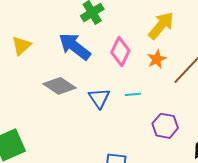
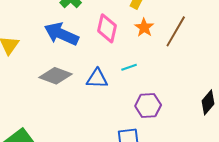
blue triangle: (99, 98) -> (97, 79), turned -40
purple hexagon: (165, 126) -> (148, 106), moved

